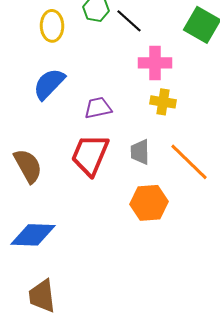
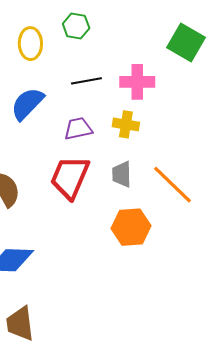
black line: (129, 21) -> (86, 81), moved, turned -52
yellow cross: (163, 102) -> (126, 124), moved

